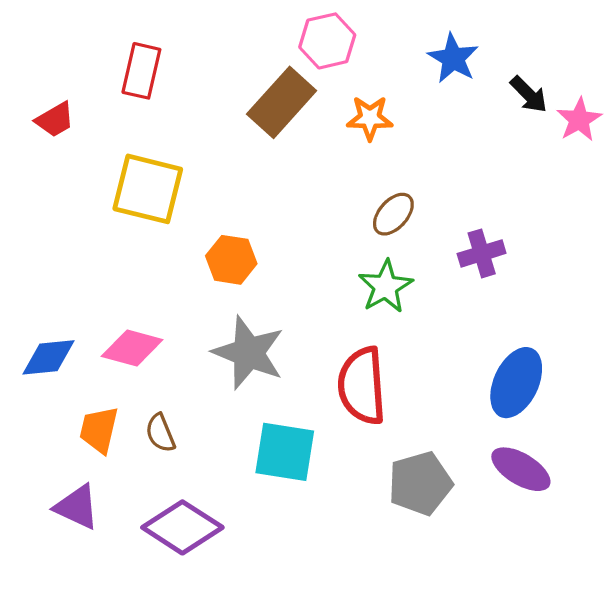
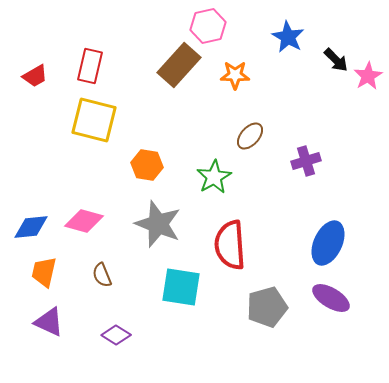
red rectangle: (141, 71) -> (90, 66), moved
green star: (386, 287) -> (214, 177), moved
orange trapezoid: (99, 430) -> (44, 272), moved
purple diamond: (182, 527) -> (116, 335), size x0.6

